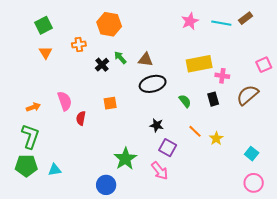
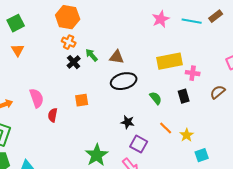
orange hexagon: (109, 24) -> (68, 17), moved
orange cross: (79, 44) -> (69, 42), moved, turned 32
brown semicircle: (248, 95) -> (218, 92), size x0.7
cyan square: (252, 154) -> (202, 155), moved, turned 32

